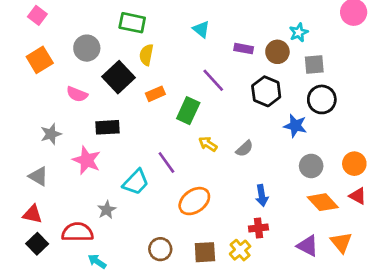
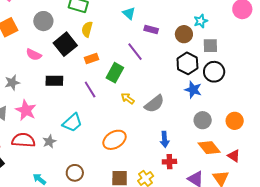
purple rectangle: (244, 49) -> (151, 29), moved
black hexagon: (266, 91) -> (187, 63), moved
gray semicircle: (244, 149) -> (154, 104), size x1.5
pink star: (87, 160) -> (26, 110), moved
purple line: (166, 162) -> (90, 89), moved
red triangle: (358, 196) -> (234, 156), moved
red cross: (258, 228) -> (169, 162), moved
red semicircle: (77, 232) -> (23, 140), moved
brown circle: (160, 249) -> (75, 173), moved

